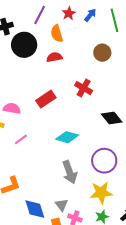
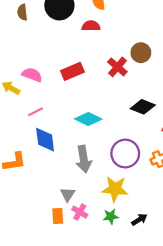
brown circle: (102, 53) -> (141, 53), moved
black diamond: (112, 118) -> (143, 107), turned -40
blue diamond: (35, 209) -> (45, 140), moved

